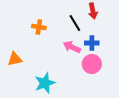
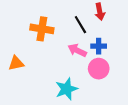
orange cross: (39, 27) -> (42, 29), size x1.5
cyan star: (45, 83) -> (66, 89), moved

